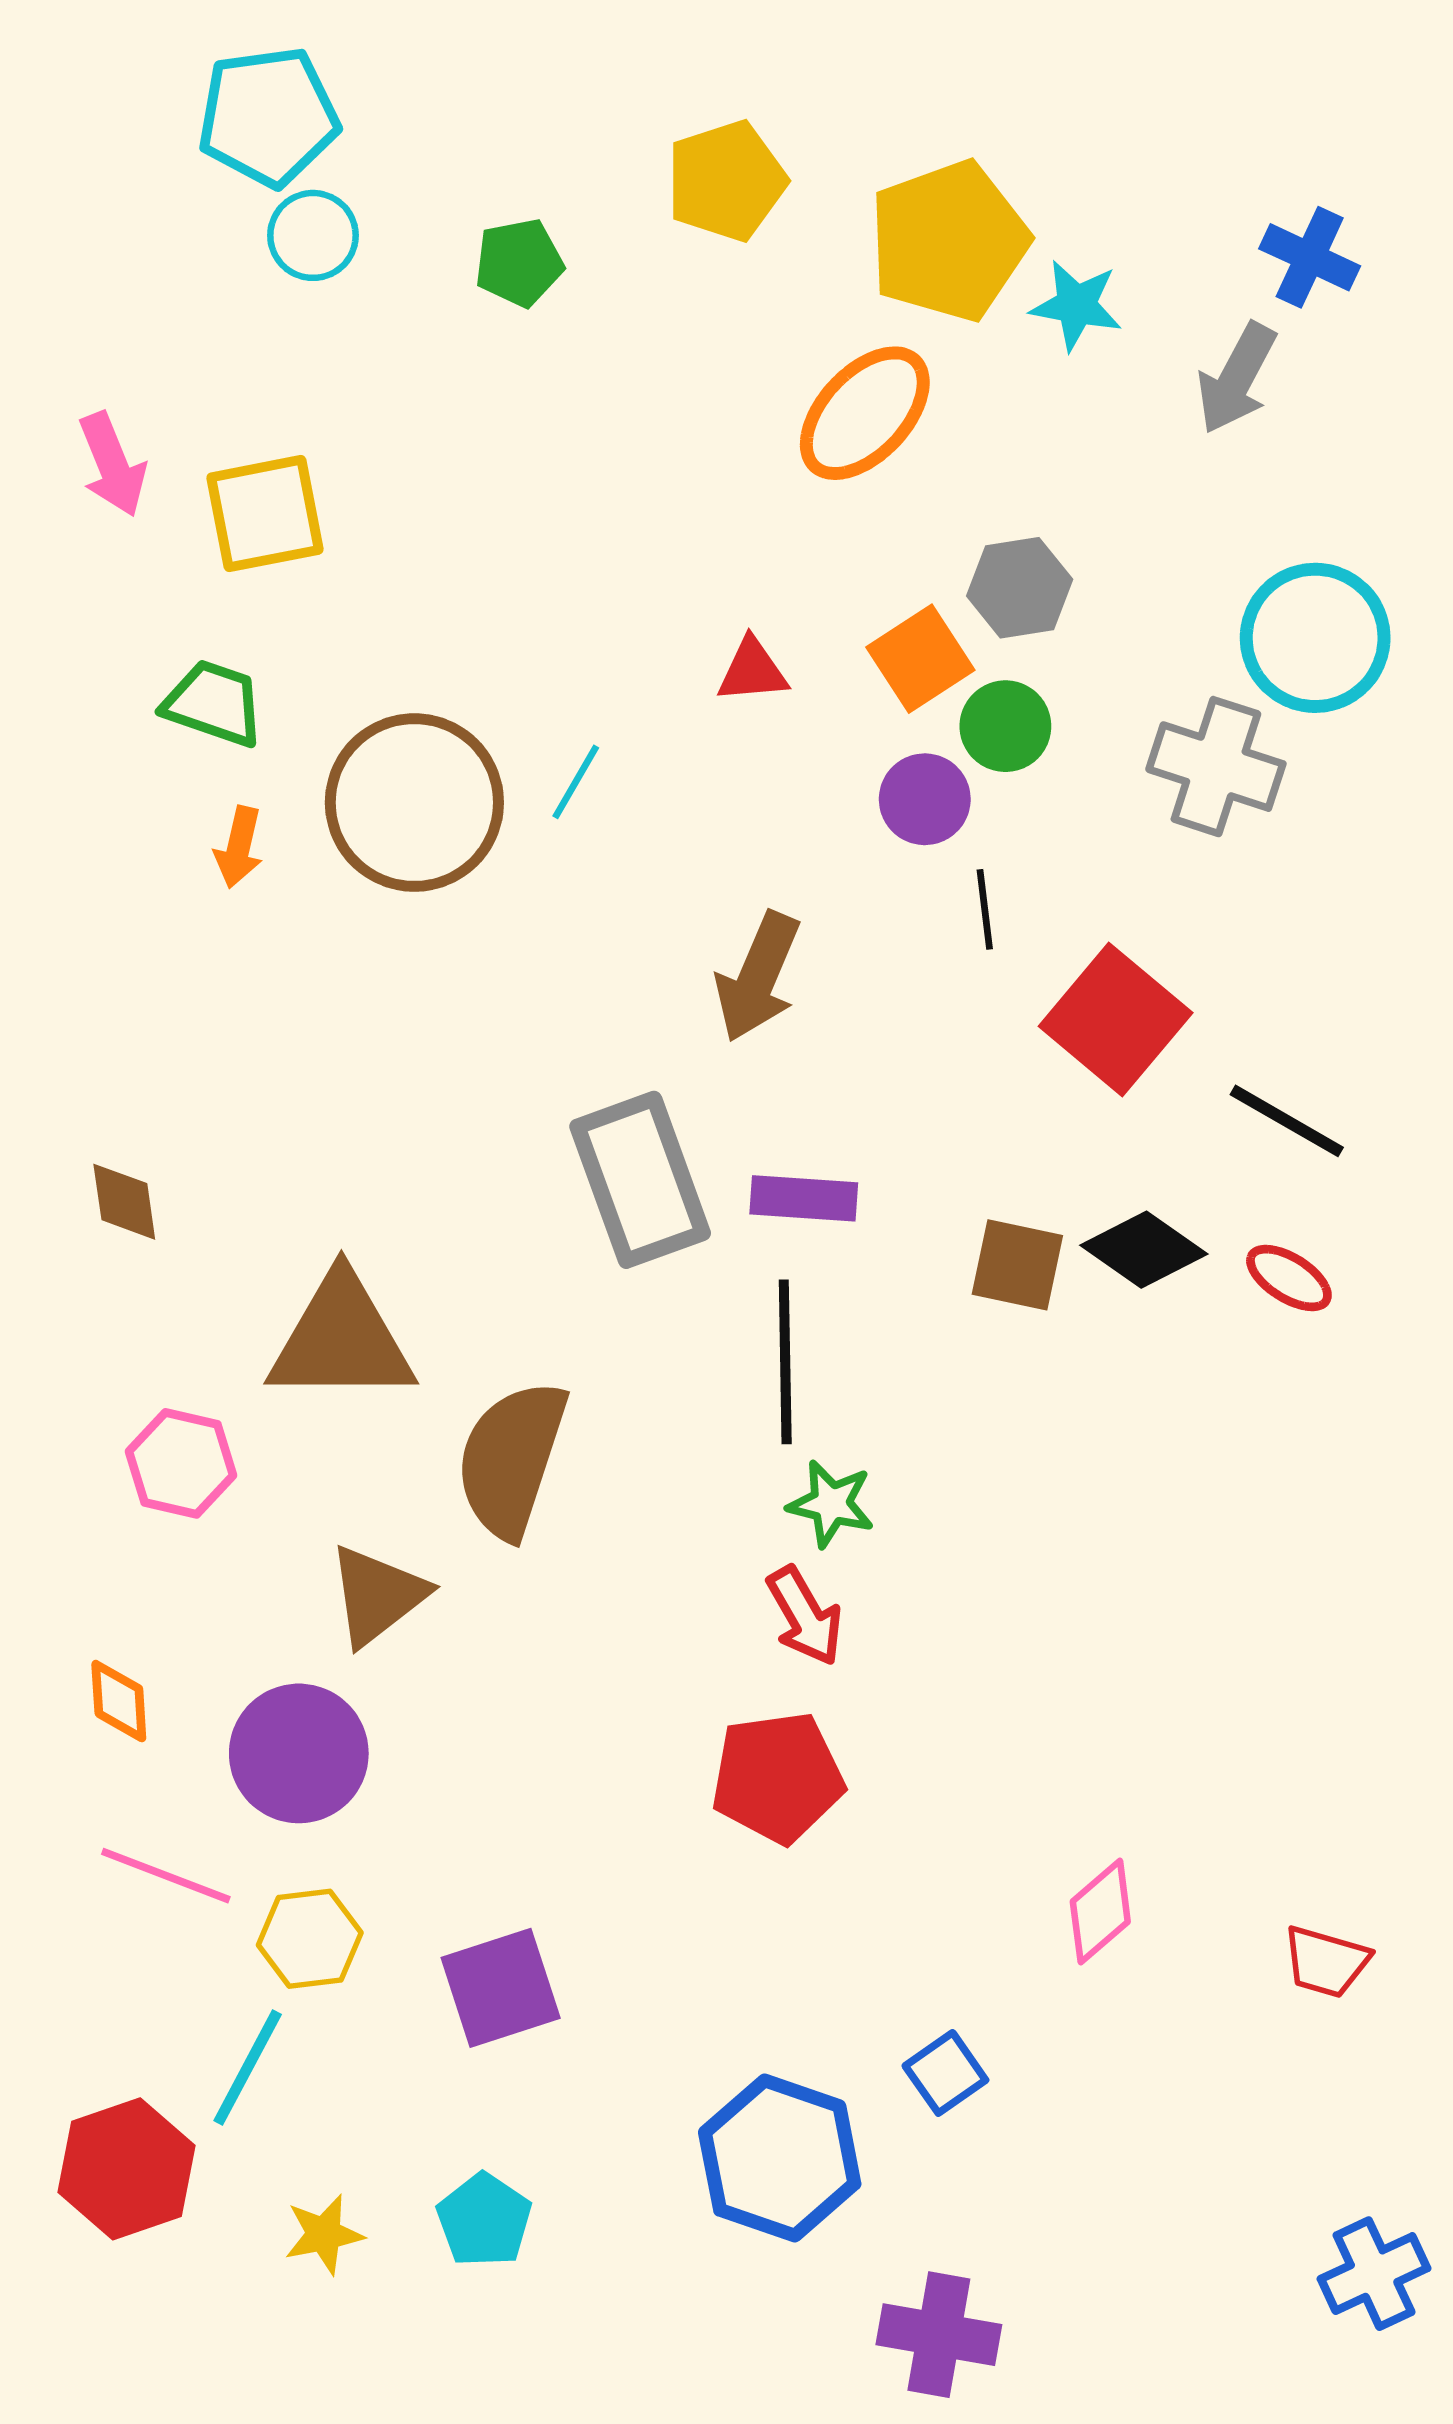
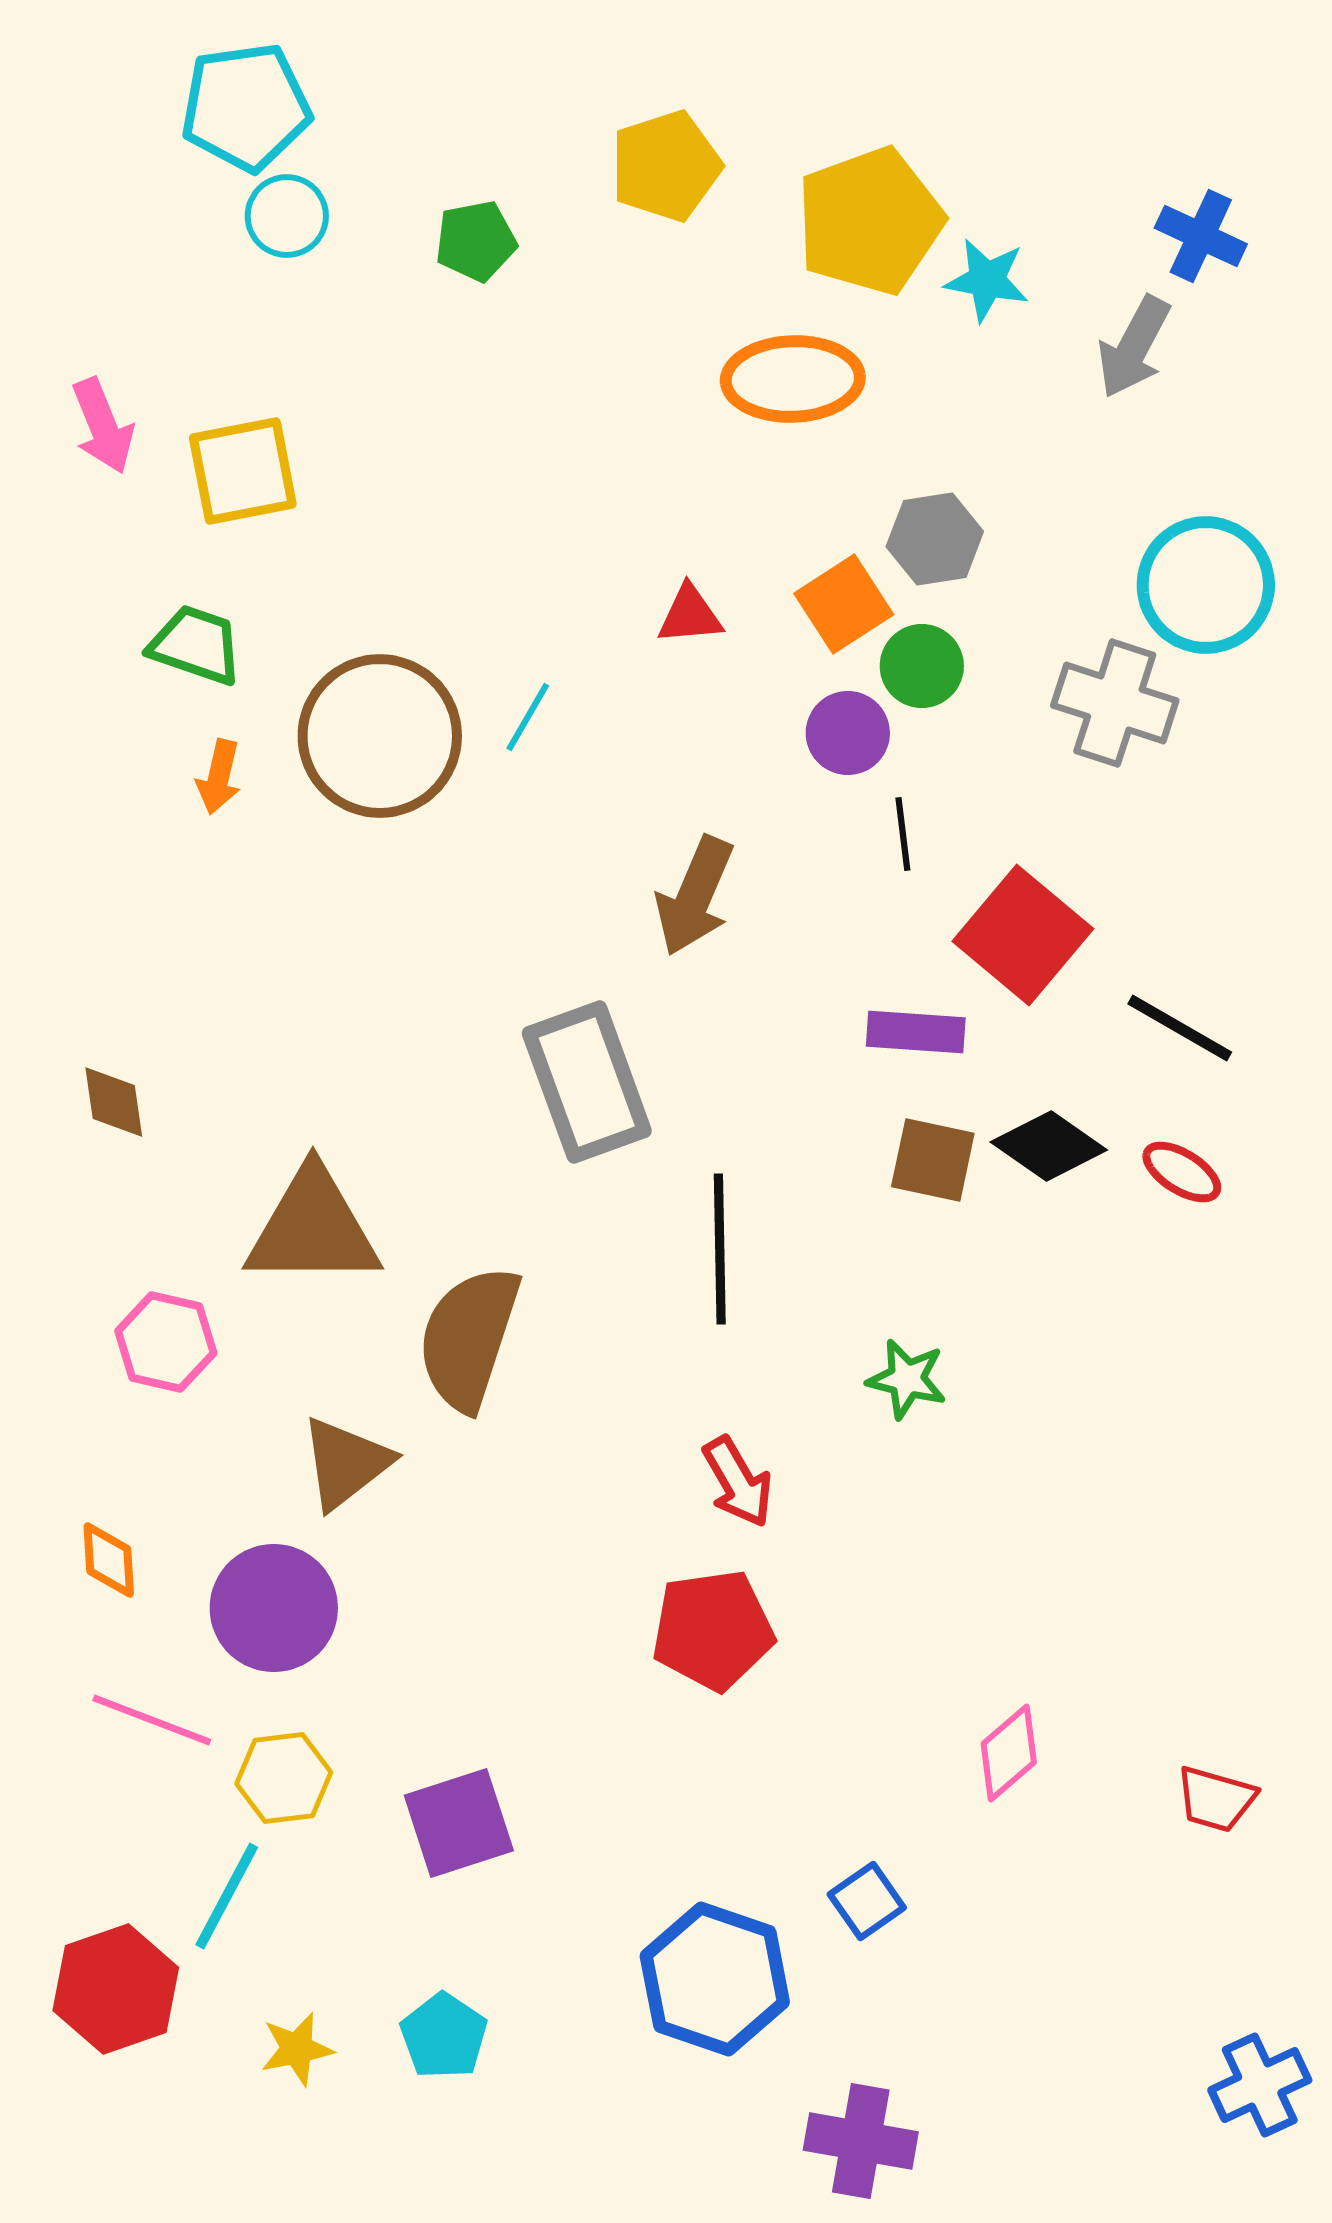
orange ellipse: (865, 413) -> (793, 379), turned 45
purple rectangle: (804, 1198) -> (916, 1032), moved
green star: (831, 1504) -> (907, 1379), moved

